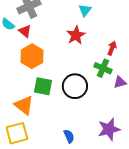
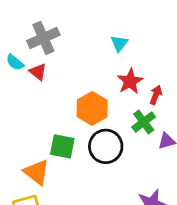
red star: (76, 35) -> (130, 81), moved
orange hexagon: (32, 56) -> (92, 108), moved
green cross: (103, 68) -> (144, 122), turned 30

